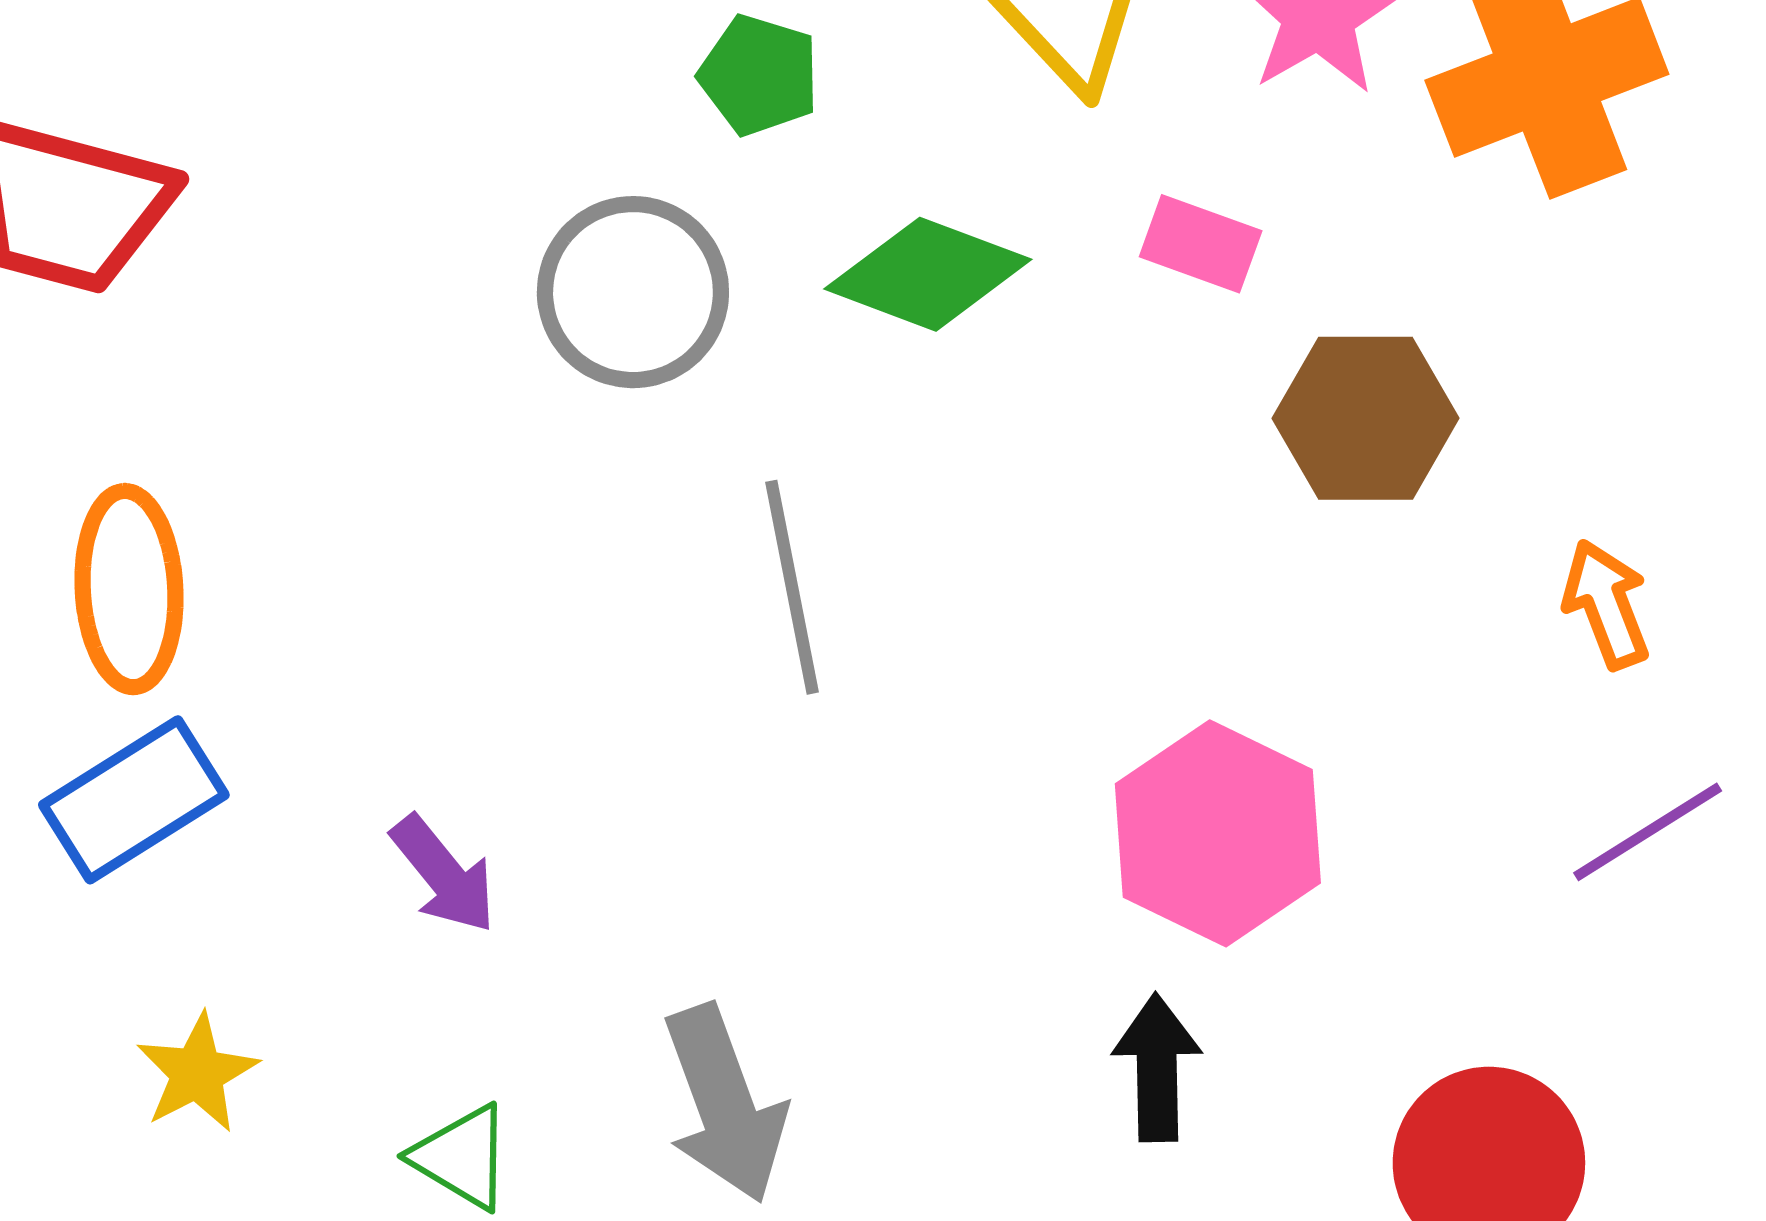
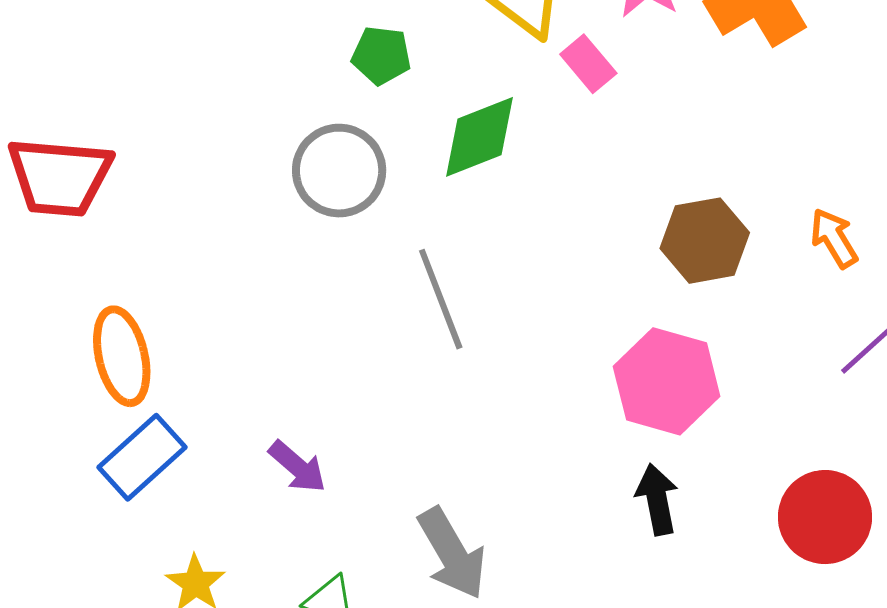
pink rectangle: (1201, 244) -> (588, 64), moved, turned 40
green diamond: (928, 274) -> (480, 137), turned -32
brown hexagon: (1366, 418) -> (705, 241), moved

